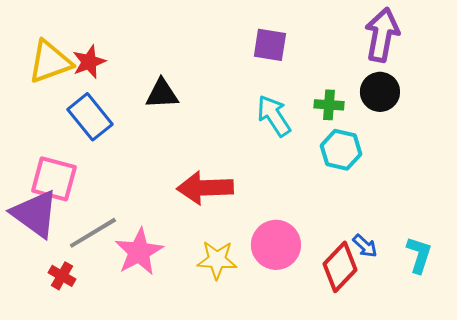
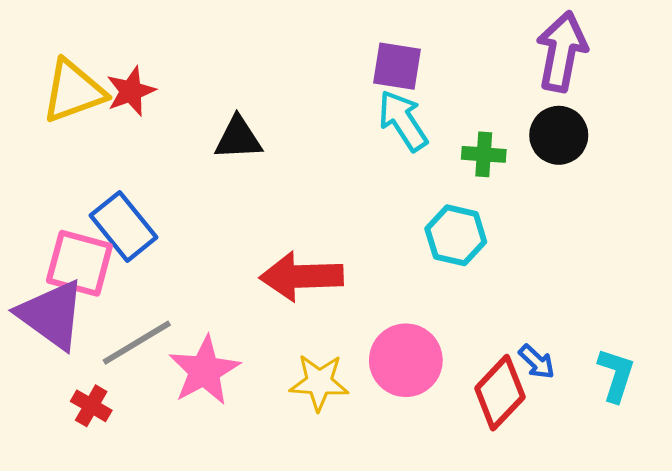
cyan arrow: (274, 116) -> (403, 121), moved
blue rectangle: (90, 117) -> (124, 226), moved
cyan hexagon: (341, 150) -> (456, 235), moved

